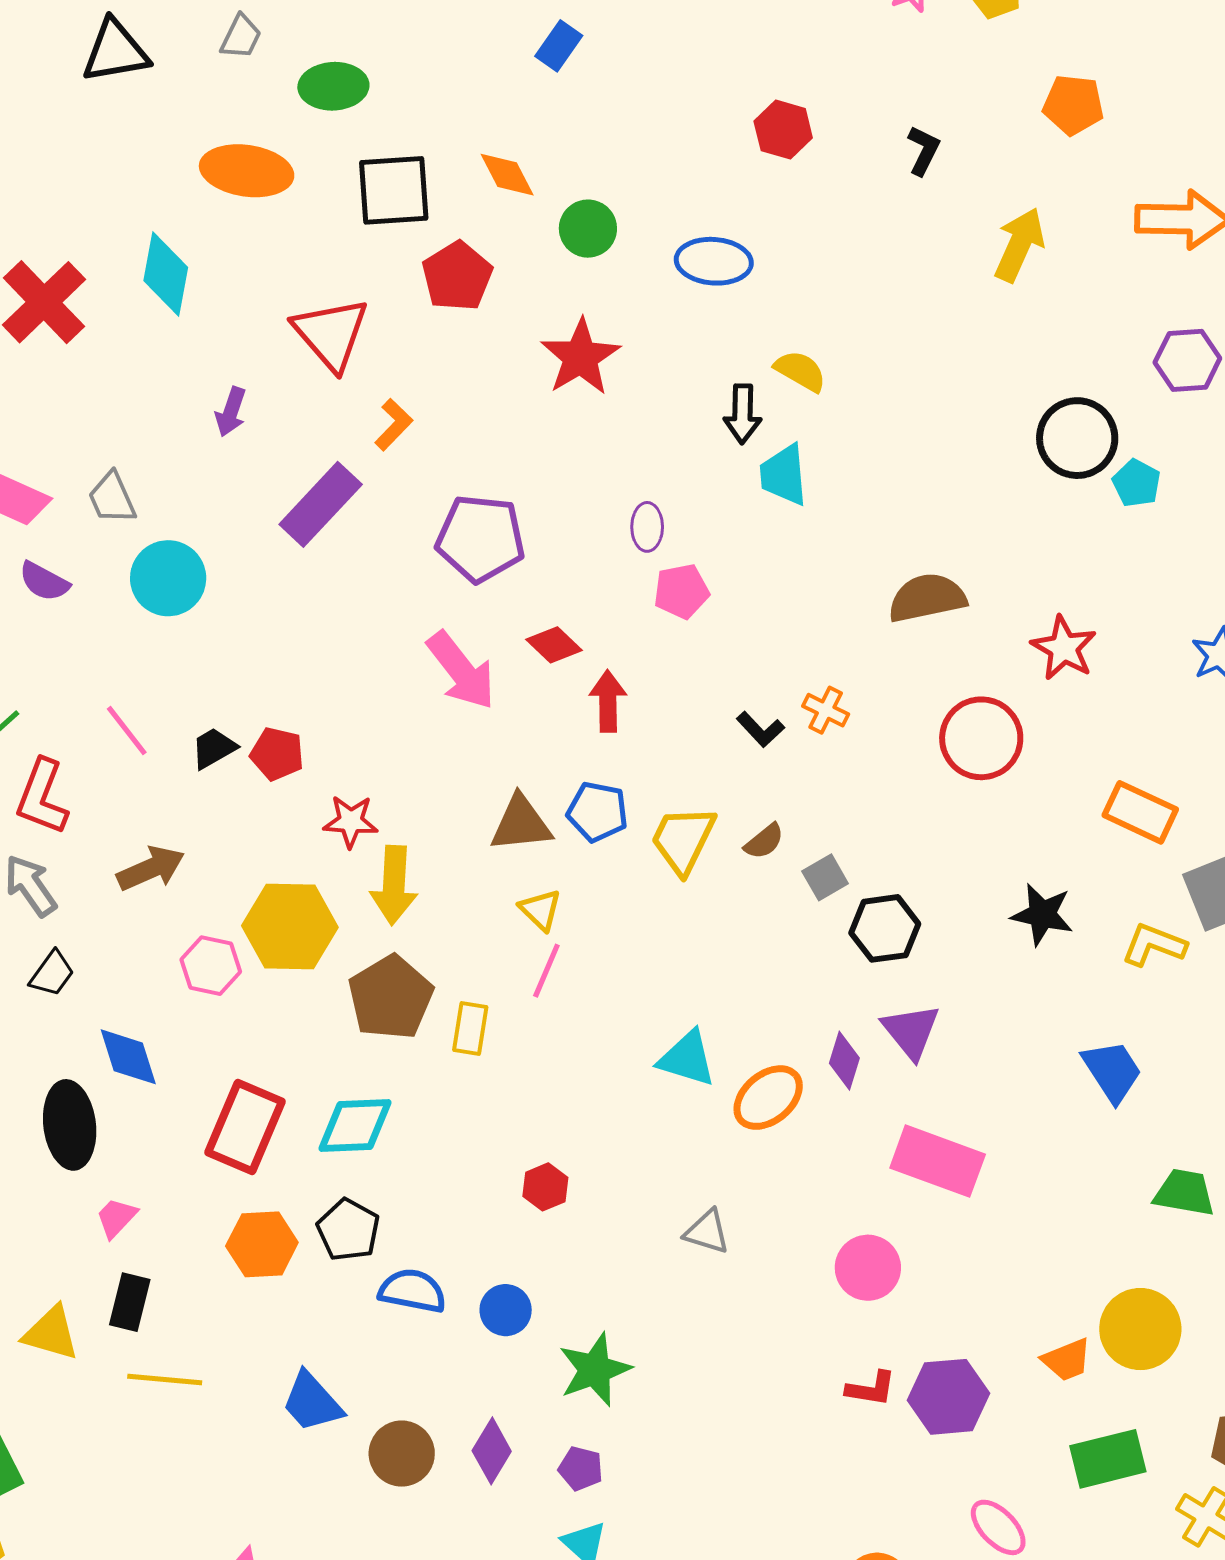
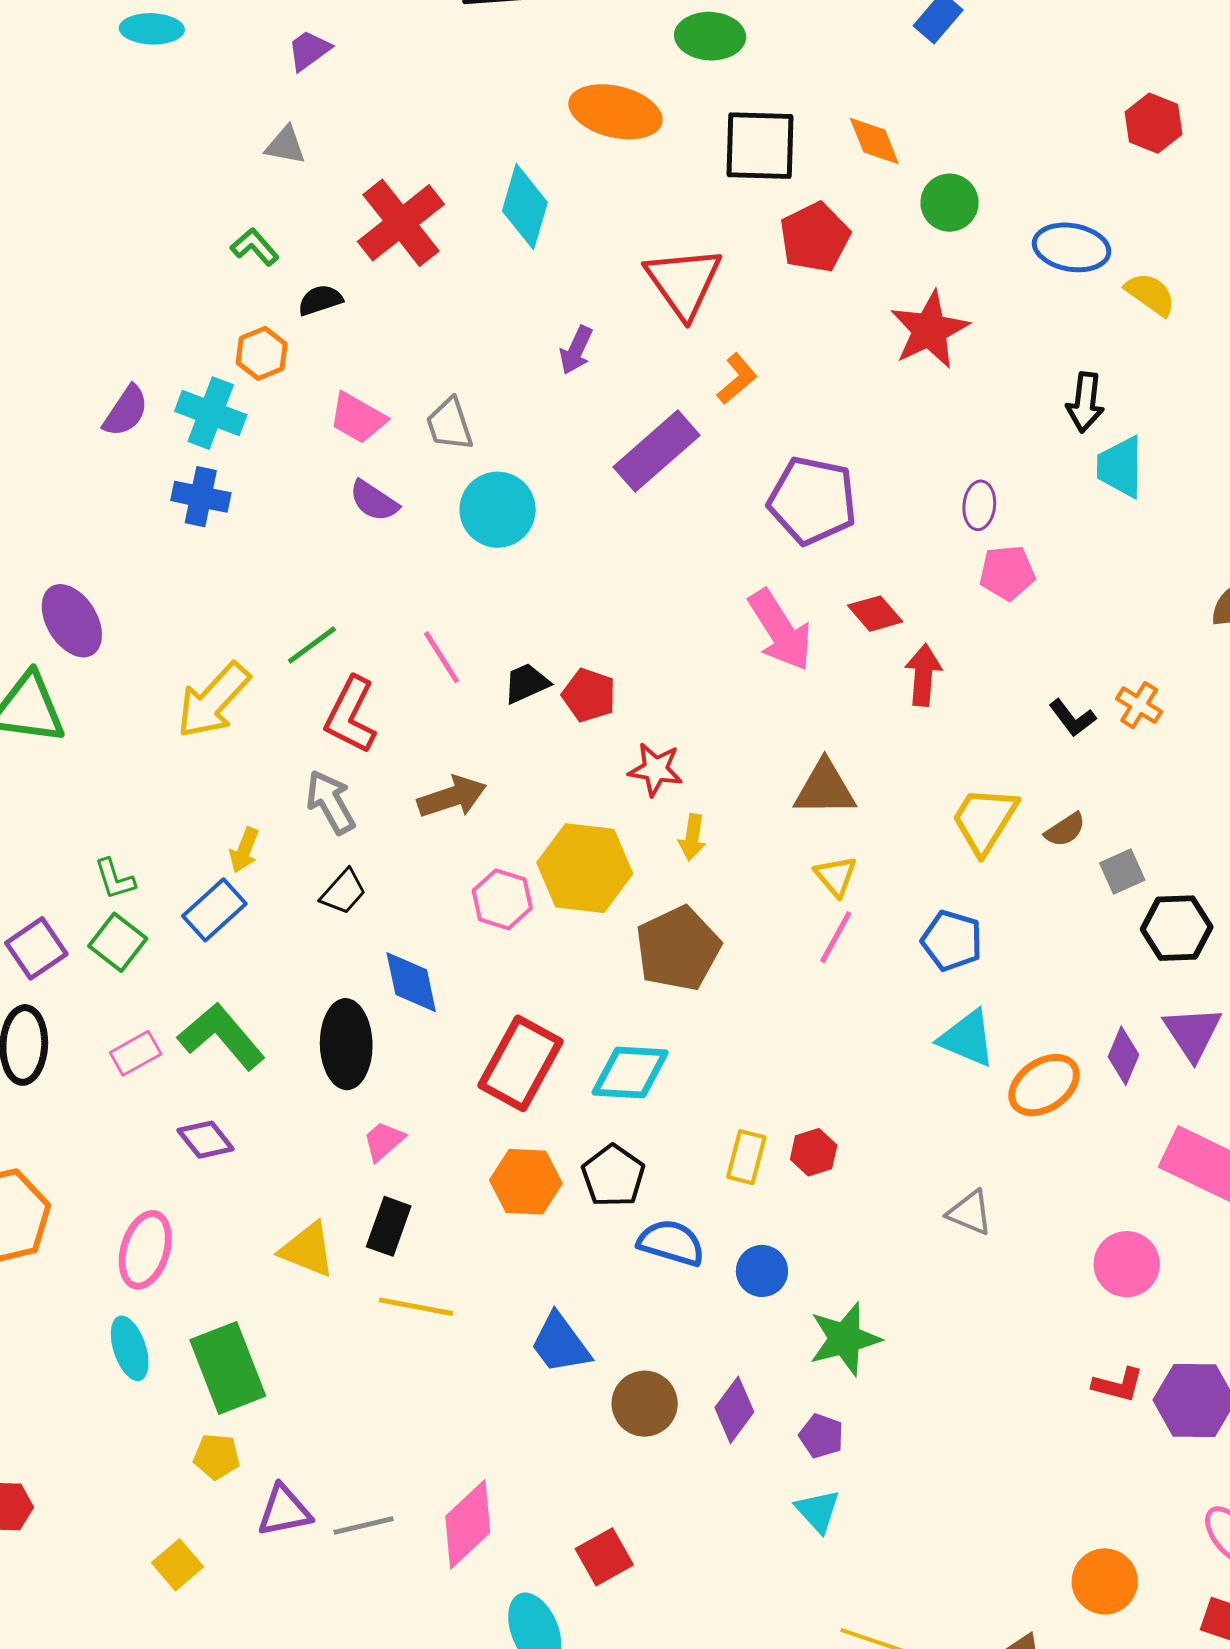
yellow semicircle: (800, 371) -> (1150, 294), moved
blue pentagon: (597, 812) -> (952, 941), moved
yellow arrow: (394, 885) -> (692, 837), size x0.6
yellow rectangle: (470, 1029) -> (746, 1157), moved

